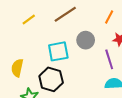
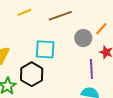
gray circle: (86, 40) -> (83, 38), moved

